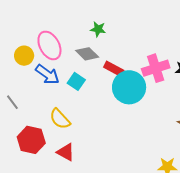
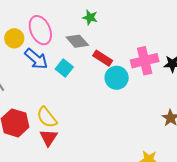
cyan circle: (129, 87) -> (117, 78), size x0.7
yellow semicircle: (60, 119) -> (47, 117), moved
red triangle: (66, 152) -> (49, 138), turned 30

